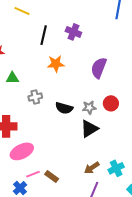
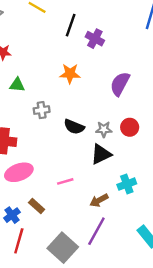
black line: (44, 35) -> (71, 25), moved
cyan cross: (116, 168) -> (127, 184), moved
pink line: (33, 174) -> (65, 181), moved
brown rectangle: (52, 176) -> (37, 206), moved

